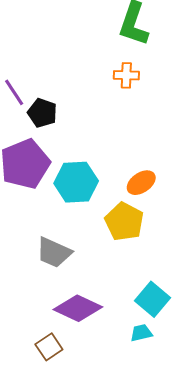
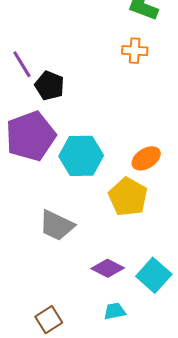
purple diamond: (78, 308) -> (108, 268), moved, size x0.7
cyan trapezoid: (141, 333) -> (115, 311), moved

